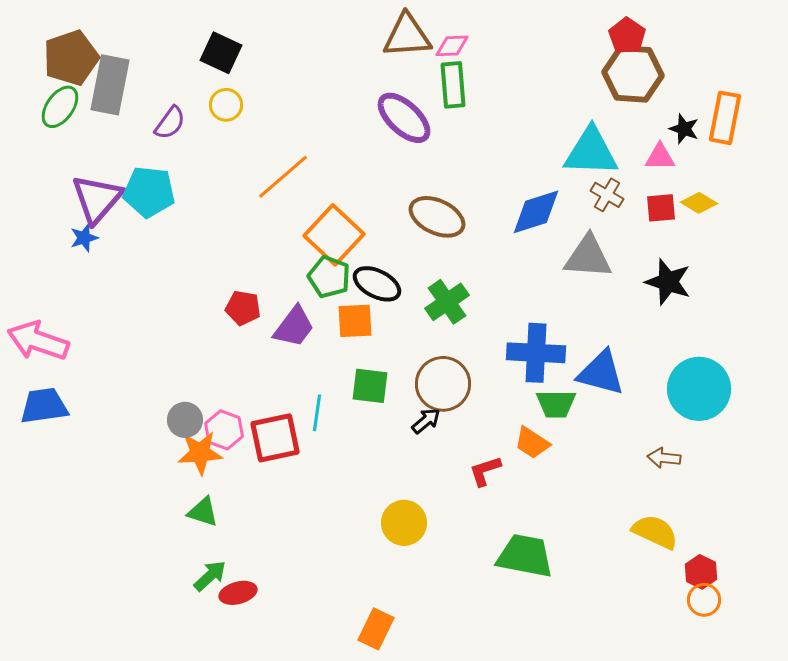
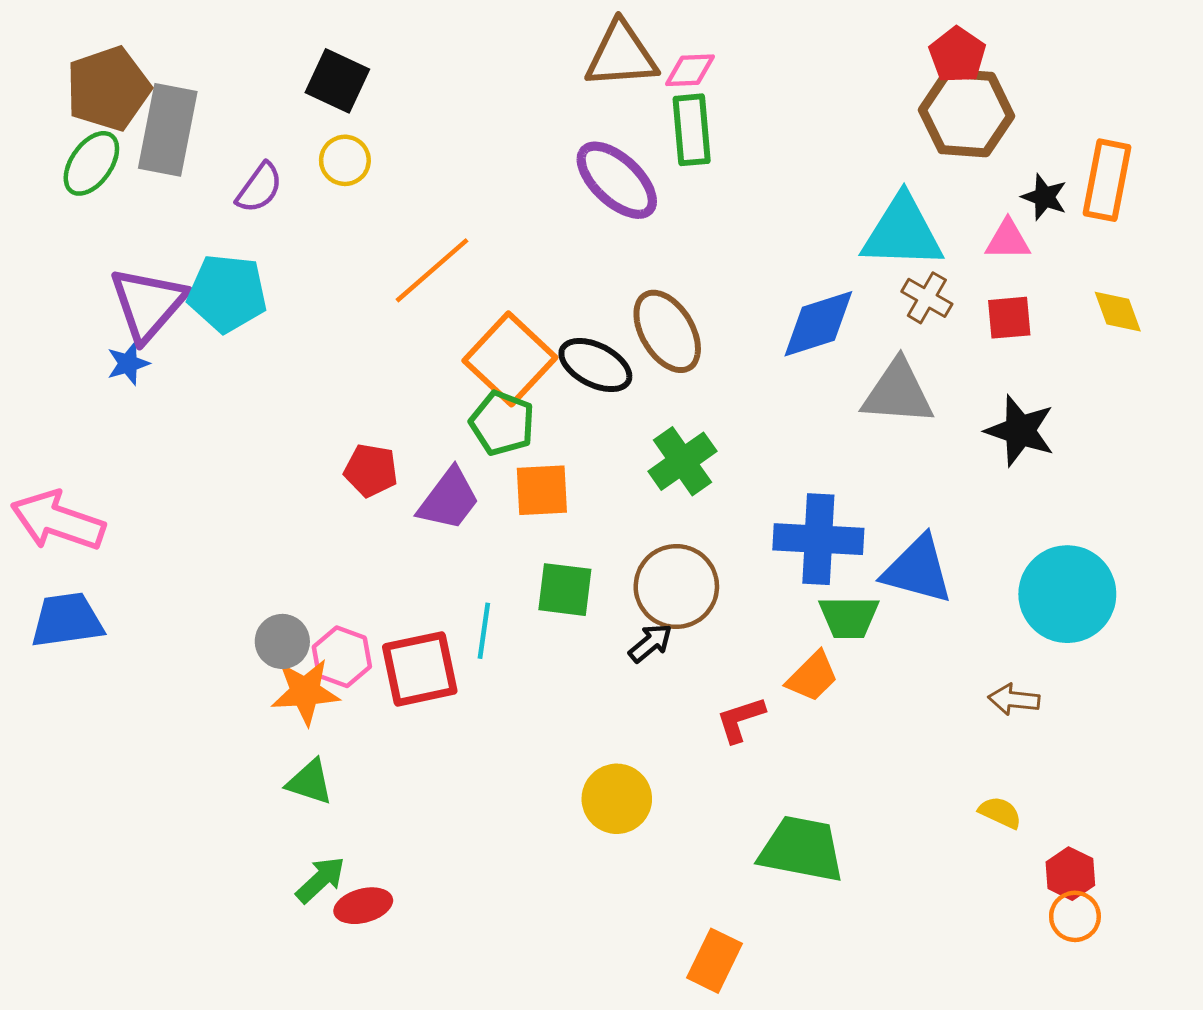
yellow diamond: (699, 203) -> (1118, 312), moved, turned 39
brown ellipse: (437, 217) -> (667, 331), turned 34
black ellipse: (377, 284) -> (595, 365), moved
orange trapezoid: (532, 443) -> (812, 677), turned -78
yellow semicircle: (655, 532) -> (1000, 813), size x0.6
orange rectangle: (376, 629) -> (715, 961), moved

